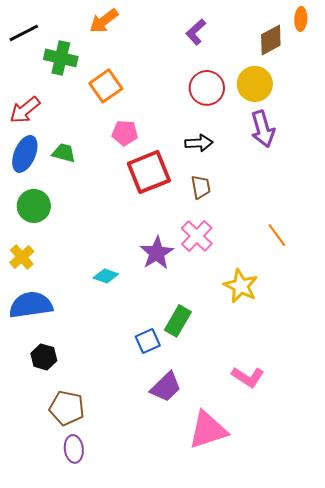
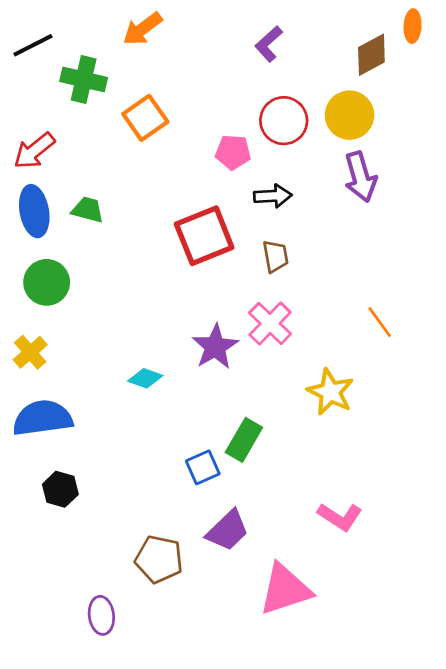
pink pentagon: (125, 133) -> (233, 152), moved
blue ellipse: (25, 154) -> (34, 211), turned -33
brown pentagon: (67, 408) -> (159, 559), moved

